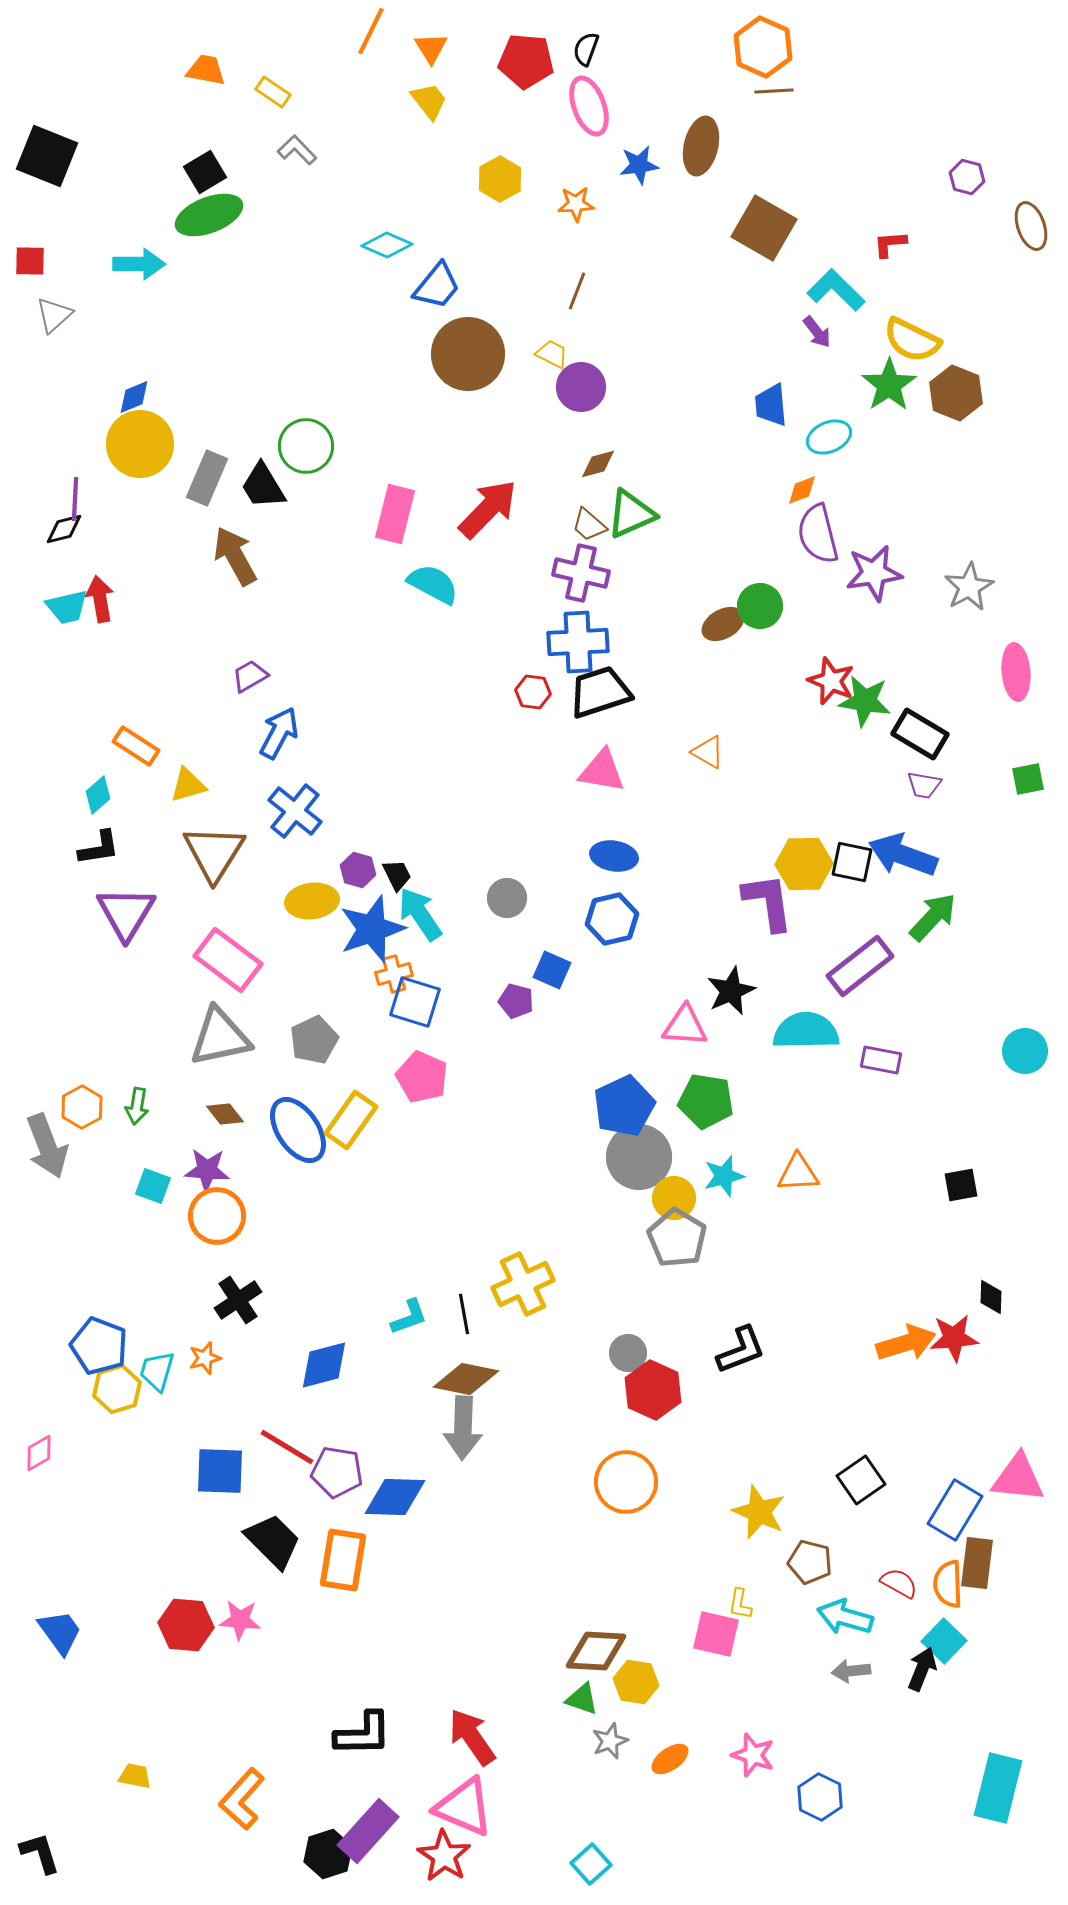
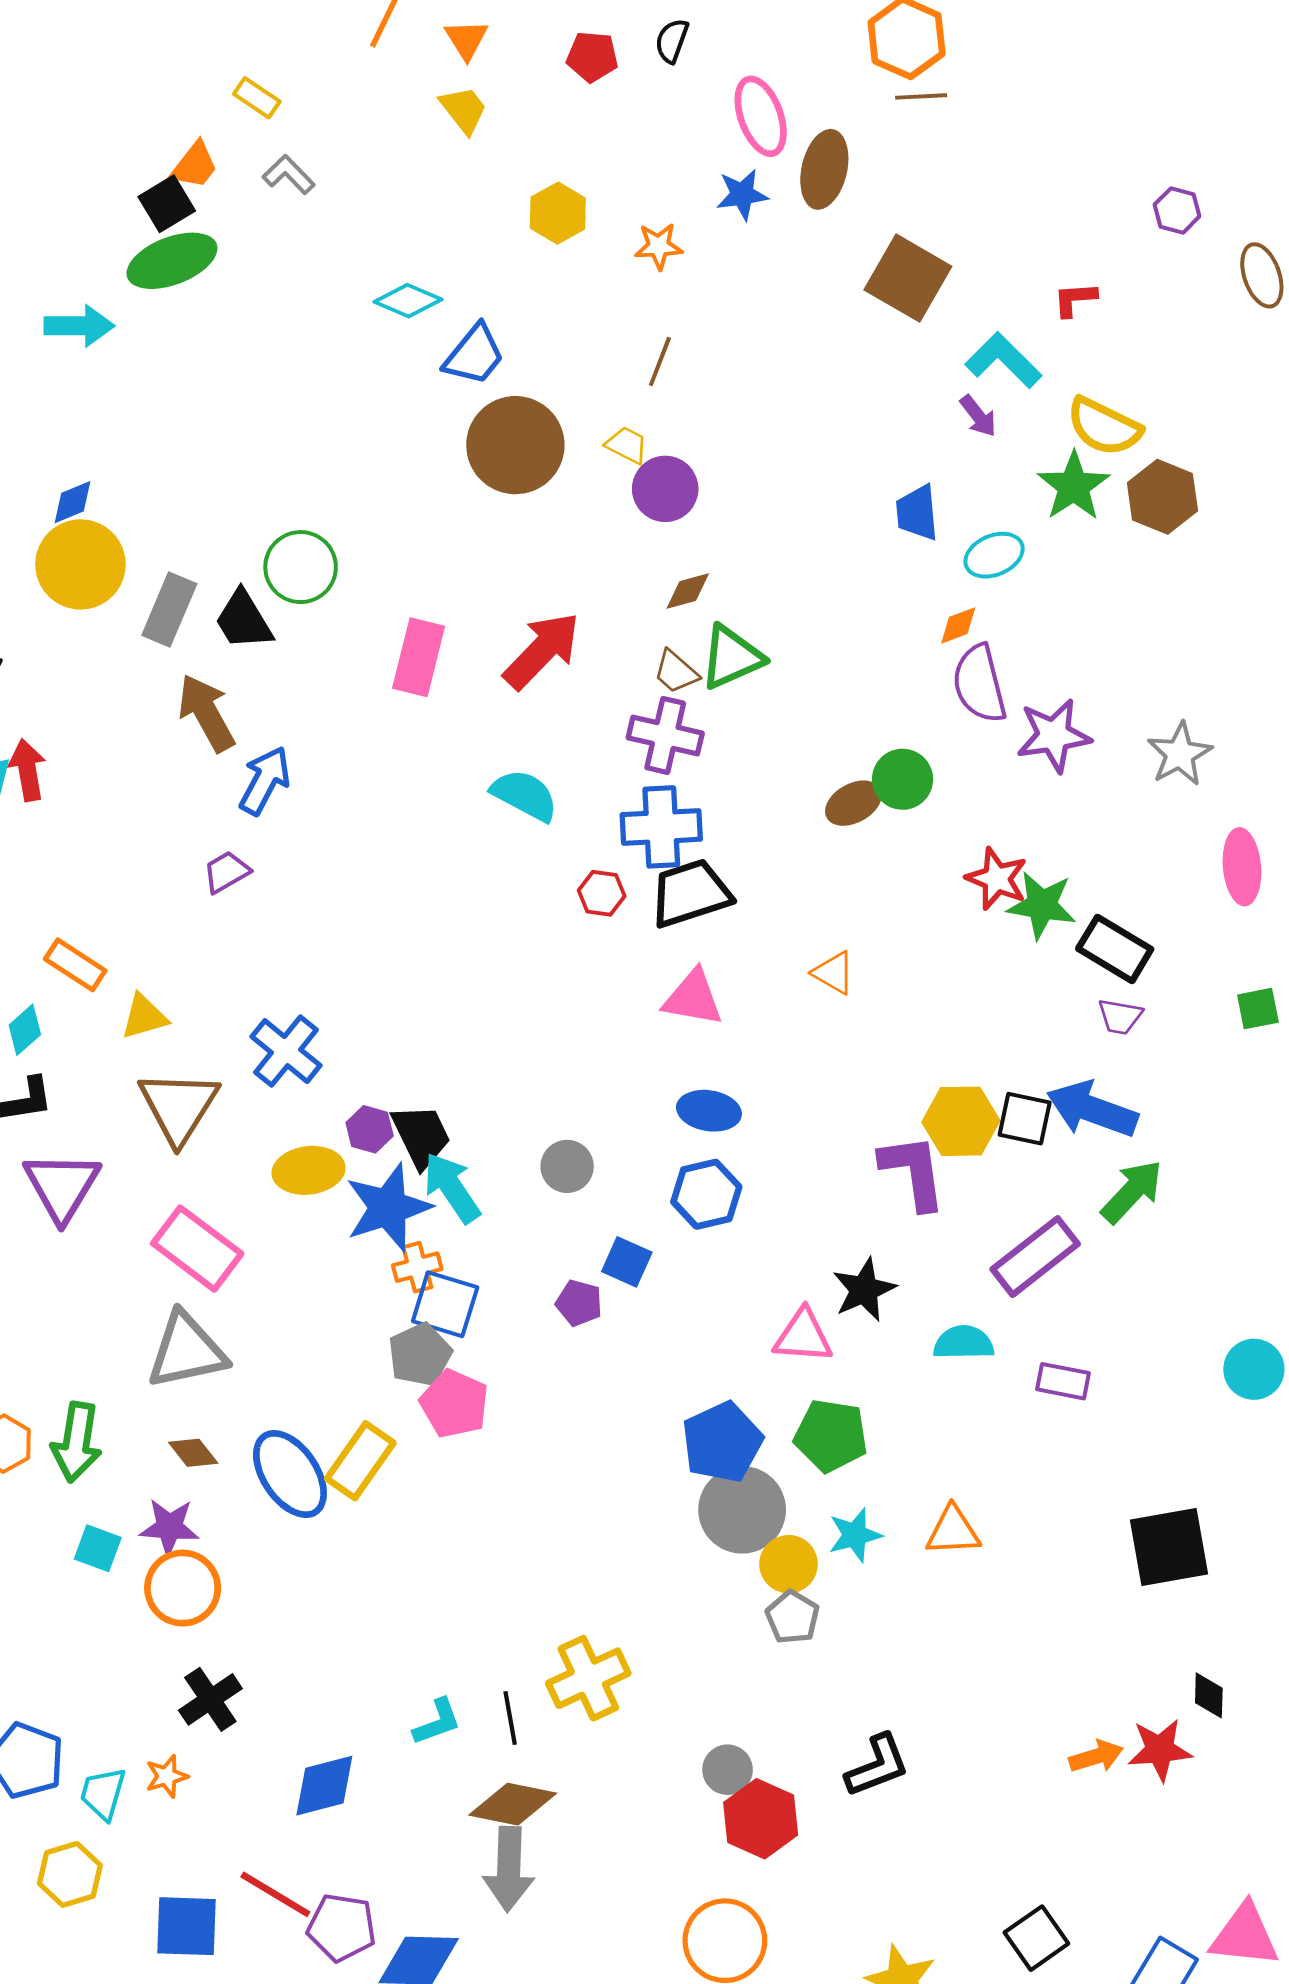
red pentagon: (526, 61) -> (592, 57), size x0.7
orange trapezoid: (206, 70) -> (195, 165), moved, turned 117
pink ellipse: (589, 106) -> (761, 116), moved
cyan semicircle: (433, 584) -> (525, 795), moved
blue arrow: (279, 733) -> (265, 781), moved
black trapezoid: (397, 875) -> (421, 1136), size x1.6
cyan semicircle: (806, 1031) -> (964, 1343), size x0.7
gray pentagon: (314, 1040) -> (420, 1355), moved
green arrow: (137, 1106) -> (77, 1442), size x1.6
black square: (961, 1185) -> (1169, 1547), size x1.8
gray pentagon: (677, 1238) -> (792, 1617), size x0.7
orange arrow: (906, 1343) -> (1096, 1756), size x0.7
yellow hexagon: (117, 1389) -> (70, 1874), moved

